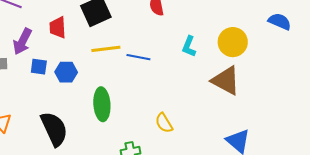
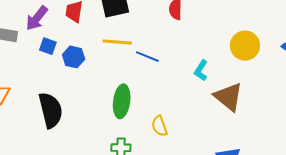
yellow circle: (233, 42) -> (245, 46), moved
cyan L-shape: (189, 46) -> (201, 70), moved
green ellipse: (102, 104) -> (122, 101), moved

